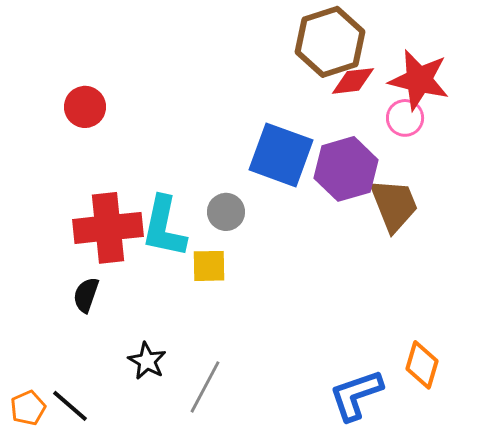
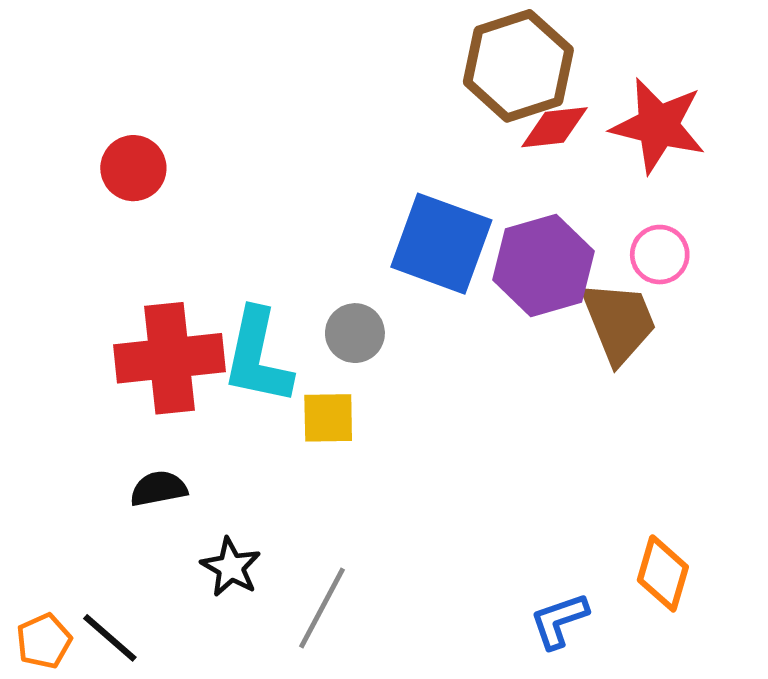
pink circle: (405, 118) -> (660, 255), moved
black semicircle: (86, 295) -> (159, 489), moved, turned 60
blue L-shape: (356, 395) -> (559, 621), size x0.7

